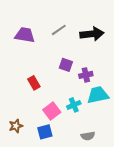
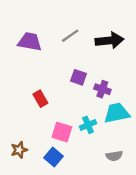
purple cross: (86, 75) -> (102, 89), turned 32
pink square: (52, 111) -> (62, 132), turned -36
blue square: (45, 132) -> (54, 157), turned -35
gray semicircle: (88, 136) -> (114, 156), moved

